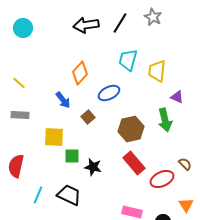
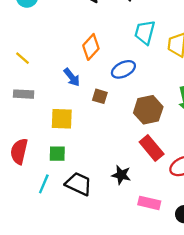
brown square: (88, 117) -> (100, 96), turned -32
green square: (72, 156) -> (57, 154), moved
black star: (93, 167) -> (121, 175), moved

